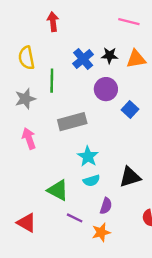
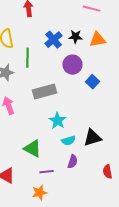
cyan semicircle: (91, 181) -> (68, 141), moved
purple line: (75, 218) -> (46, 172), turned -32
orange star: (101, 232) -> (40, 193), moved

